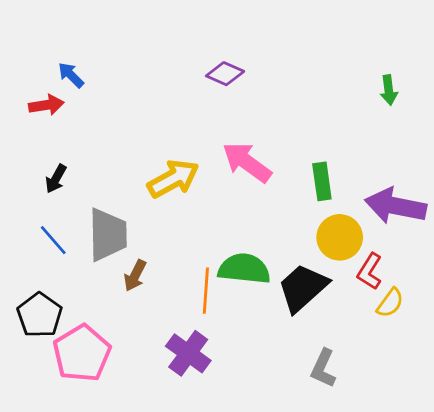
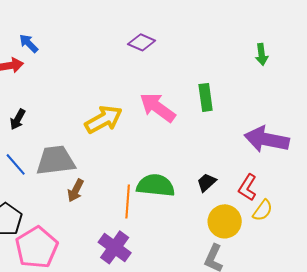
green rectangle: (322, 181) -> (206, 97), moved
gray trapezoid: (108, 235) -> (56, 160), turned -96
yellow circle: (340, 237) -> (225, 221), moved
black trapezoid: (303, 288) -> (207, 182), moved, size x0.5

